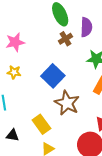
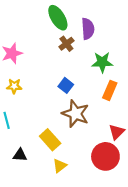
blue square: (53, 76) -> (66, 85), moved, size x0.6

